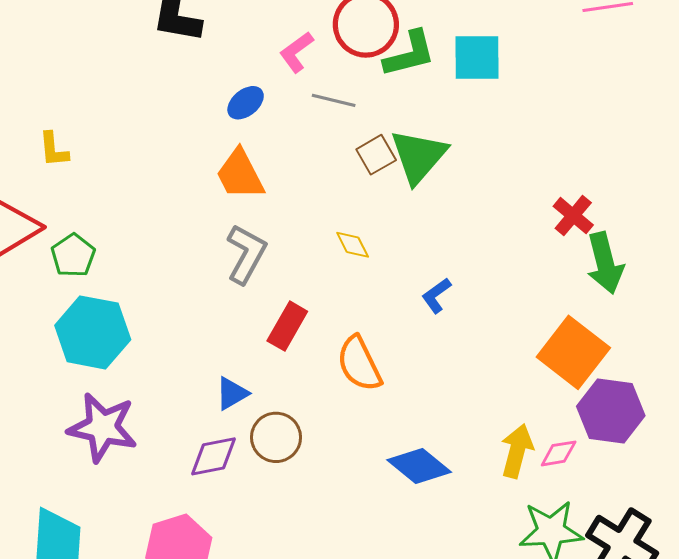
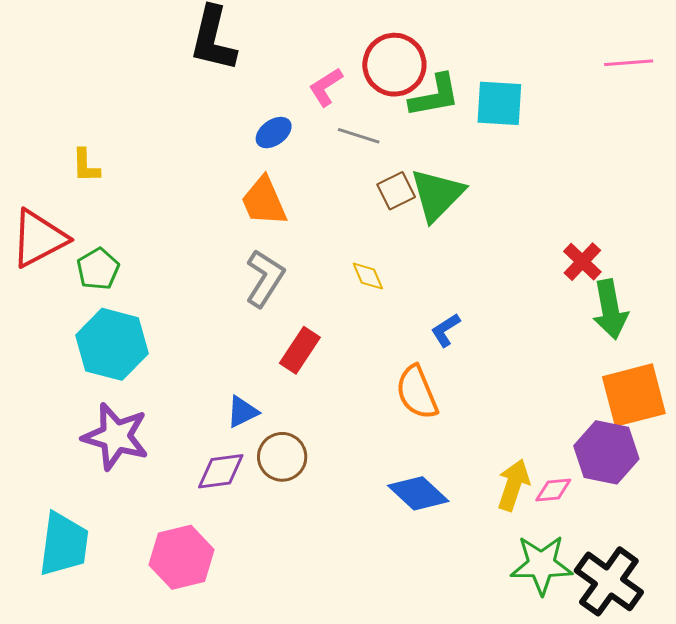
orange square: (573, 352) -> (634, 395), moved, turned 34
orange semicircle: (359, 364) -> (417, 392), moved

